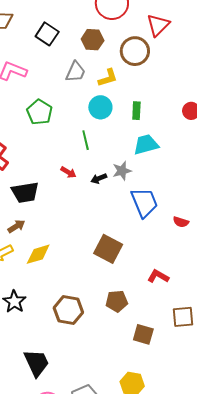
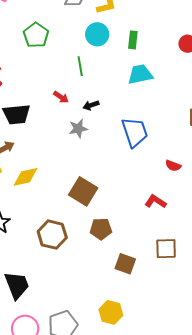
gray star: (122, 171) -> (78, 129), moved
red semicircle: (181, 222) -> (173, 166), moved
brown square: (108, 249) -> (83, 191), moved
red L-shape: (158, 276) -> (155, 201), moved

